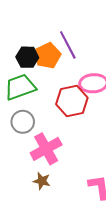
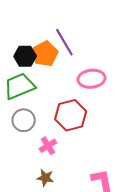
red hexagon: (72, 101) -> (71, 115), moved
pink cross: (46, 149) -> (48, 146), size x0.6

